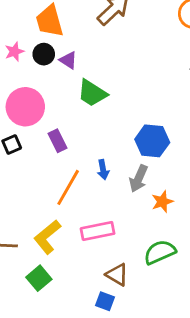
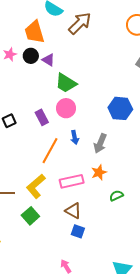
pink circle: (25, 107) -> (66, 108), moved, size x0.7
blue hexagon: (152, 141) -> (120, 108), moved
orange star: (162, 202) -> (99, 172), moved
green semicircle: (160, 252) -> (116, 196), size x0.6
brown triangle: (117, 275) -> (73, 211), moved

